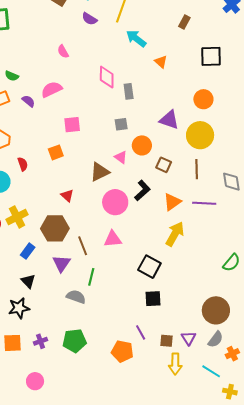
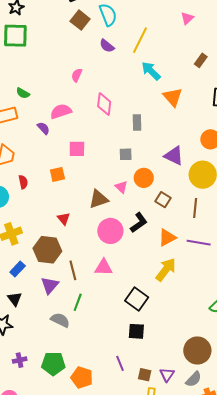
pink semicircle: (63, 52) -> (77, 75), turned 48
orange triangle: (161, 62) -> (173, 97), size x1.5
pink diamond: (107, 77) -> (104, 104), moved
purple semicircle: (28, 101) -> (43, 128), moved
orange pentagon: (122, 351) -> (82, 377), moved

